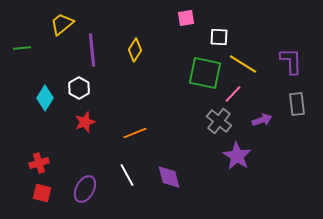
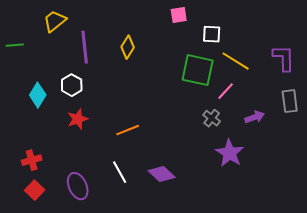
gray cross: (219, 121) -> (212, 118), size x0.7
purple diamond: (169, 177) -> (162, 174), turned -32
purple ellipse: (85, 189) -> (78, 186), turned -52
red square: (42, 193) -> (35, 190), turned 30

